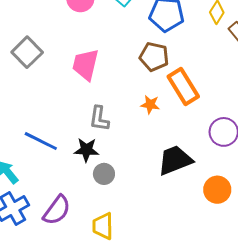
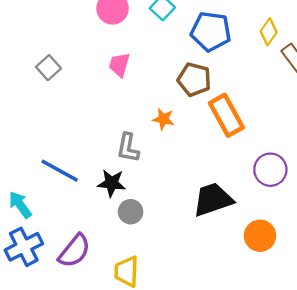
gray square: (27, 52) -> (48, 68), size x0.7
pink trapezoid: (85, 65) -> (119, 65), moved, size x0.7
orange star: (150, 105) -> (163, 119), moved

